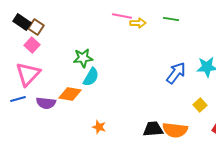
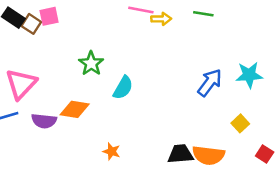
pink square: (32, 45) -> (49, 16), moved, turned 35
green star: (83, 58) -> (91, 63), turned -30
cyan semicircle: (91, 77) -> (123, 88), moved

